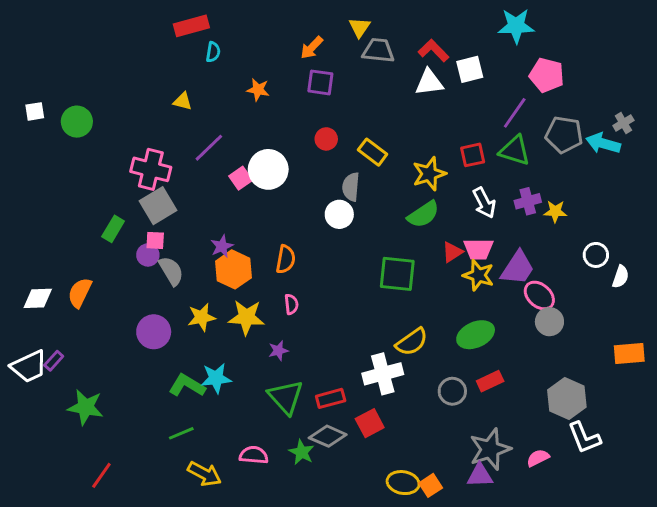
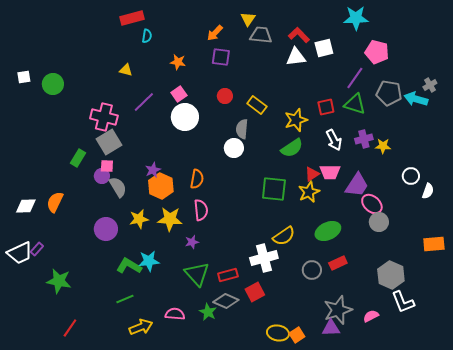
pink square: (241, 178) -> (179, 94), moved
yellow star: (478, 275) -> (309, 192), moved, turned 30
pink semicircle: (291, 304) -> (201, 210), size x1.5
yellow arrow: (204, 474) -> (141, 327), turned -50

